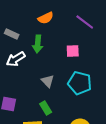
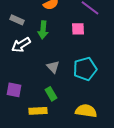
pink square: (73, 51) -> (78, 29), moved
cyan pentagon: (80, 83) -> (85, 69), turned -30

